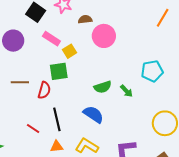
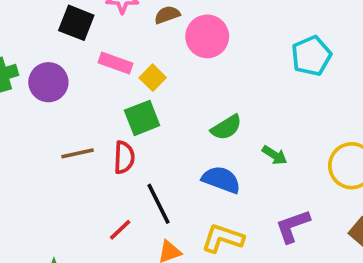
cyan pentagon: (152, 71) -> (311, 56), moved
green arrow: (126, 91) -> (275, 155), moved
red line: (33, 128) -> (120, 230), turned -64

